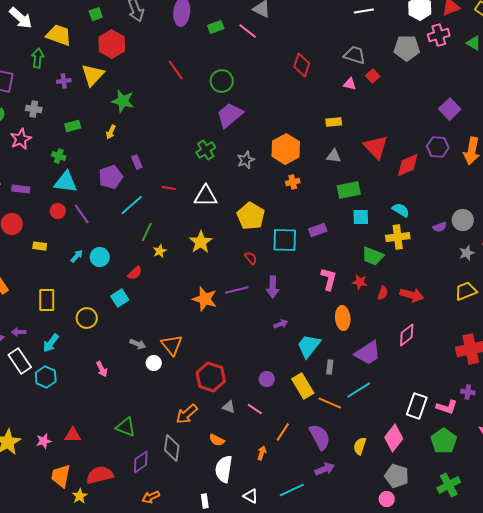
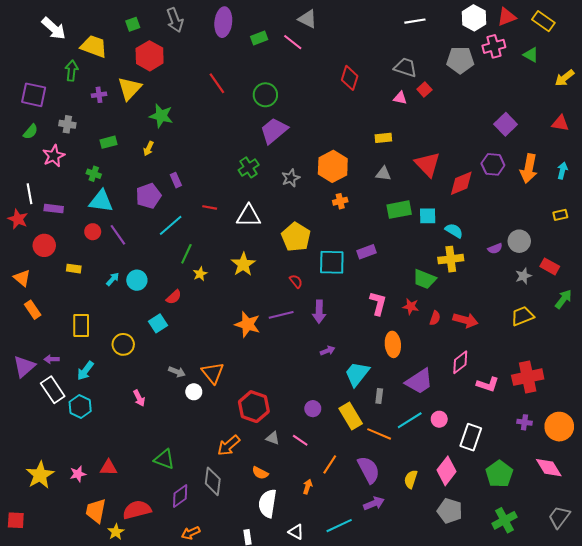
cyan square: (361, 217) -> (428, 216), moved
pink L-shape: (447, 407) -> (488, 384), moved
pink circle: (387, 499) -> (439, 419), moved

